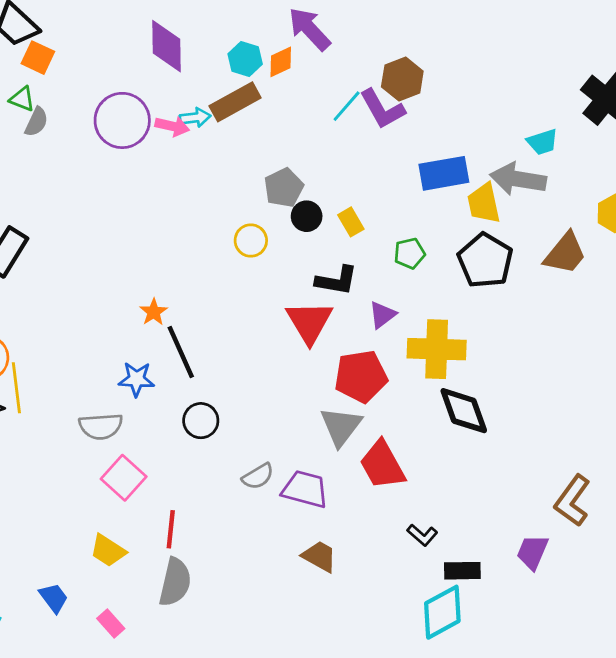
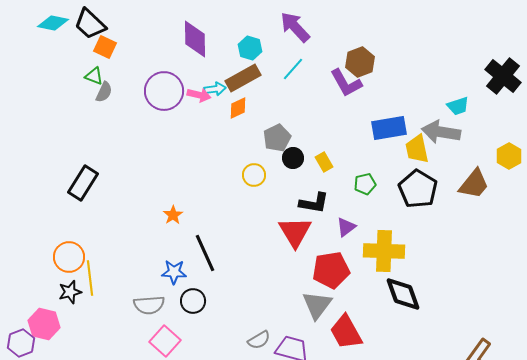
orange diamond: (281, 62) -> (238, 108), moved
cyan line: (347, 106) -> (293, 69), moved
orange star: (154, 312) -> (173, 215), moved
black circle: (201, 421) -> (193, 301), moved

